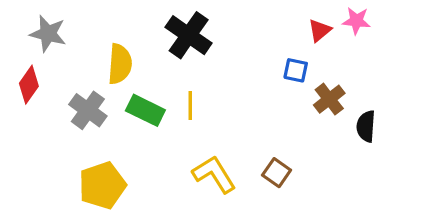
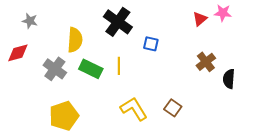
gray star: (48, 34) -> (30, 21), size x0.7
blue square: (296, 70) -> (151, 44), moved
red diamond: (29, 85) -> (18, 53), turned 40

